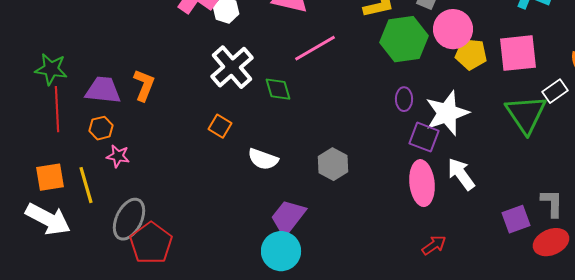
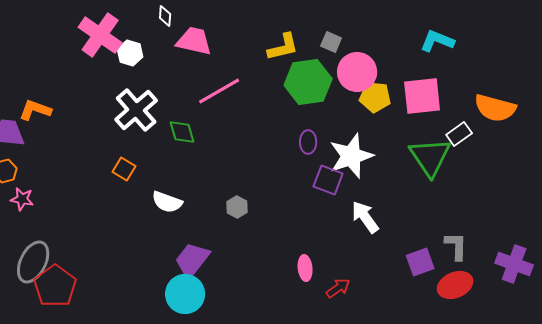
orange L-shape: (144, 85) -> (35, 110), moved, turned -92
gray hexagon: (333, 164) -> (237, 207), size x0.7
pink ellipse: (422, 183) -> (305, 268), moved, size x0.6

